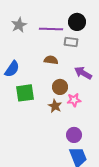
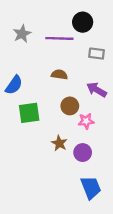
black circle: (77, 22) -> (83, 22), moved
gray rectangle: (71, 42) -> (97, 54), moved
brown star: (55, 106) -> (59, 143), moved
purple circle: (74, 135) -> (83, 153), moved

